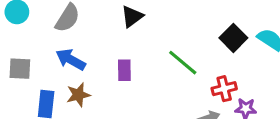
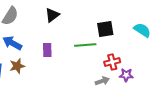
black square: (233, 38) -> (105, 29), moved, turned 36
green line: (183, 63) -> (85, 45), turned -45

